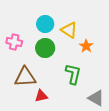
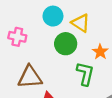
orange star: (86, 46) -> (100, 52), moved
green circle: (45, 48) -> (66, 44), moved

